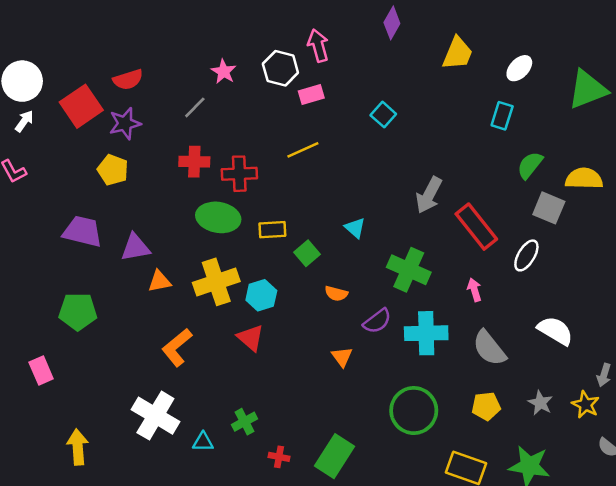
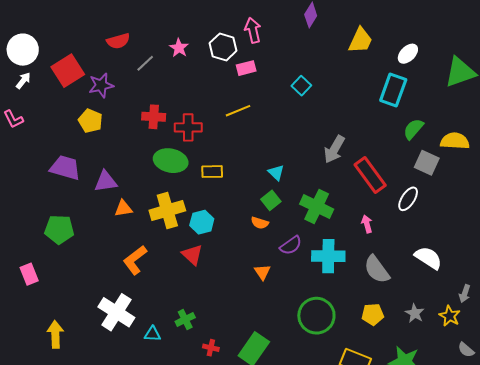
red semicircle: (128, 80) -> (118, 41), moved
gray line: (195, 107) -> (145, 63), moved
cyan rectangle: (502, 116) -> (393, 90), size x1.5
green square: (307, 253) -> (271, 200), moved

